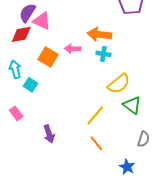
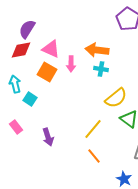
pink triangle: (42, 21) -> (51, 49), moved
pink arrow: (73, 49) -> (71, 64), turned -91
purple arrow: (49, 134) -> (48, 137), moved

